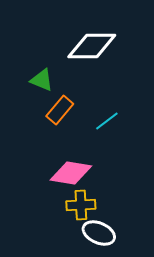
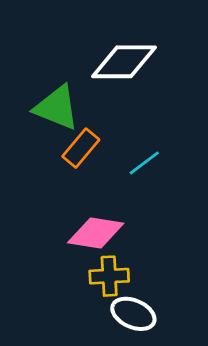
green triangle: (42, 80) -> (57, 108), size x1.5

